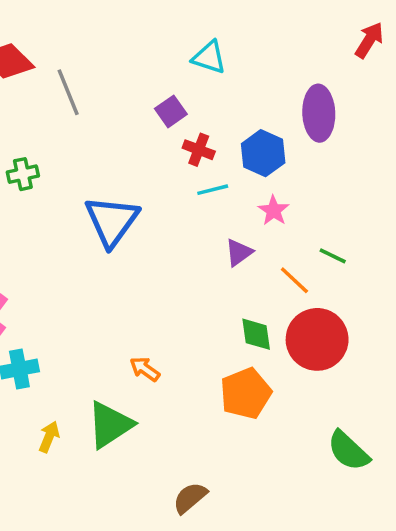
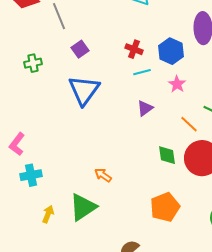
purple square: (171, 111) -> (80, 49), moved
purple triangle: (239, 252) -> (145, 108), moved
orange pentagon: (246, 393) -> (165, 207), moved

